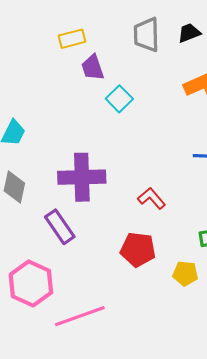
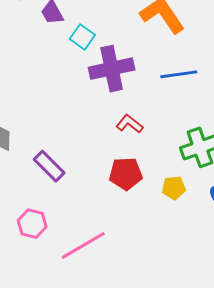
purple cross: (82, 177) -> (112, 69), moved
pink hexagon: (31, 283) -> (32, 224), size x0.7

